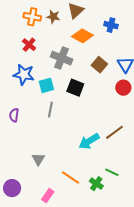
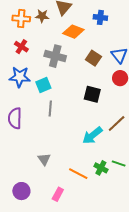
black square: (75, 88) -> (92, 94), moved
purple semicircle: (14, 115) -> (15, 118), size x1.5
green cross: (96, 184) -> (101, 168), moved

